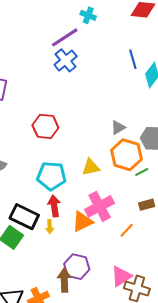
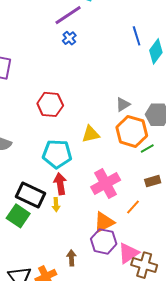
blue cross: (66, 60) -> (69, 38), size x0.6
yellow triangle: (91, 167) -> (91, 134), moved
orange triangle: (82, 222) -> (104, 222), moved
purple hexagon: (77, 267) -> (104, 241), moved
brown arrow: (64, 280) -> (72, 258), size x0.7

